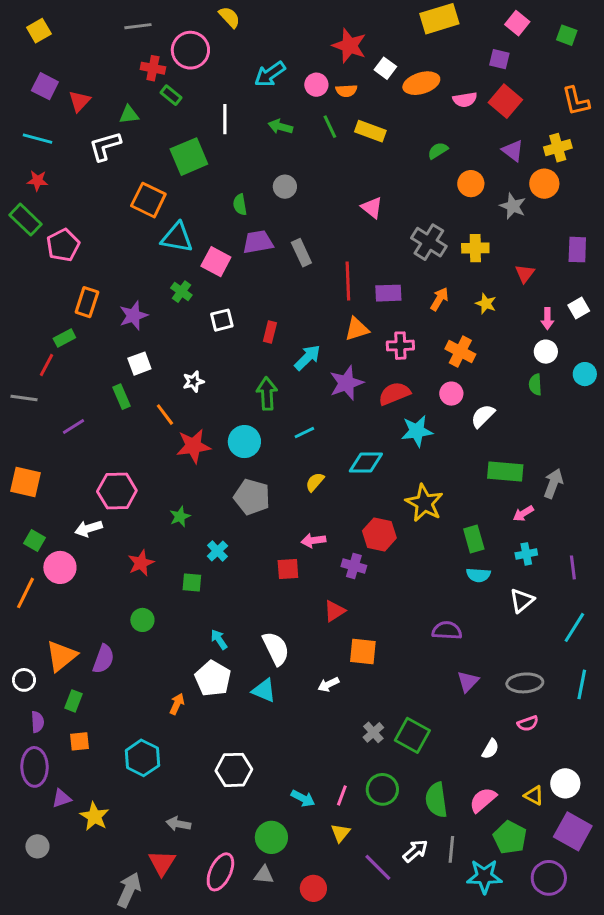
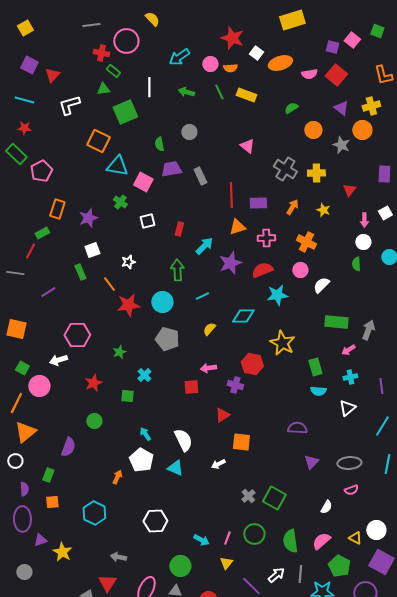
pink square: (517, 23) -> (352, 40), moved
green triangle: (129, 115) -> (103, 89), moved
orange triangle: (61, 656) -> (25, 432), moved

